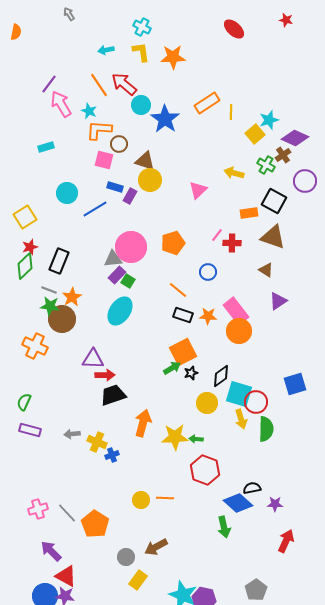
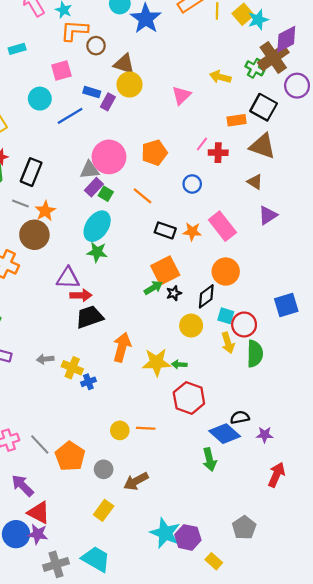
yellow square: (255, 134) -> (243, 14), moved
purple diamond: (295, 138) -> (286, 39), turned -52
brown cross: (283, 155) -> (273, 58), size x1.8
pink square: (104, 160) -> (61, 70), moved, turned -30
orange line: (178, 290) -> (142, 196), moved
green star: (50, 306) -> (97, 252), moved
orange circle: (239, 331) -> (226, 272), moved
cyan square: (239, 394) -> (226, 316), size x0.6
gray circle: (126, 557) -> (104, 469), moved
yellow rectangle: (138, 580) -> (104, 510), moved

